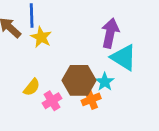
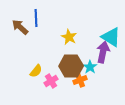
purple arrow: (110, 33) -> (103, 52), moved
yellow star: (41, 37) -> (69, 37), moved
cyan triangle: (124, 57) -> (111, 37), moved

